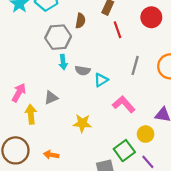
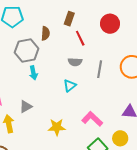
gray semicircle: (83, 71) -> (75, 62), moved
pink L-shape: (124, 104) -> (92, 119), moved
yellow circle: (146, 134) -> (120, 138), moved

